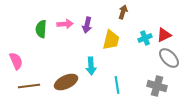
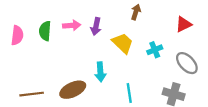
red triangle: (164, 35) -> (184, 24), moved
cyan cross: (145, 38) -> (155, 50), moved
yellow trapezoid: (111, 40) -> (123, 43), turned -60
pink semicircle: (16, 61) -> (17, 35), moved, turned 30

